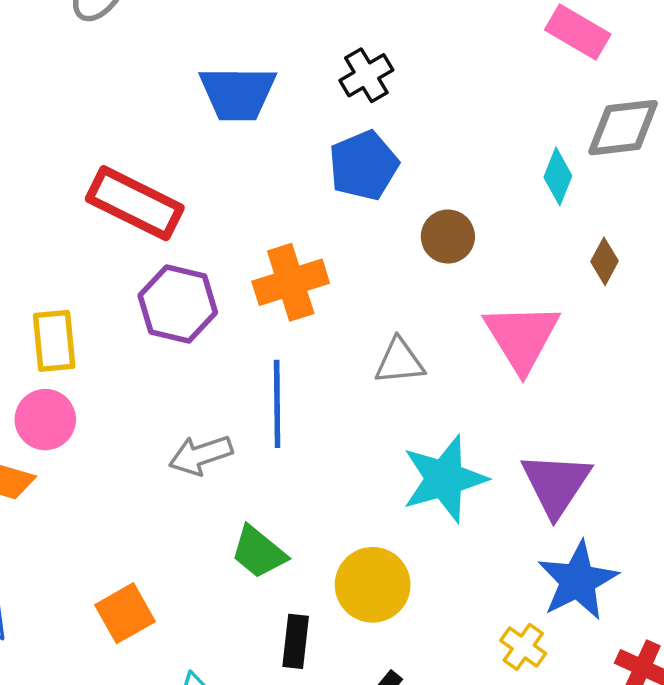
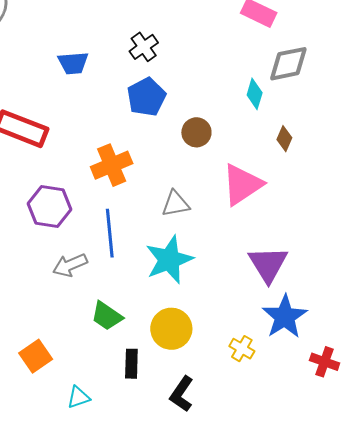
blue trapezoid: (238, 93) -> (73, 63), size x0.7
purple hexagon: (178, 304) -> (49, 207), moved
pink triangle: (522, 337) -> (242, 185), turned 33
cyan star: (444, 479) -> (169, 260), moved
yellow cross: (523, 647) -> (242, 349), moved

